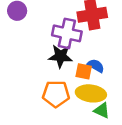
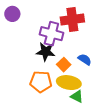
blue semicircle: (96, 66) -> (85, 59), moved
orange square: (84, 71) -> (64, 65), turned 32

